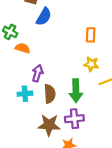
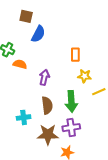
orange rectangle: (91, 35) -> (75, 55), moved
purple arrow: (38, 73) -> (44, 77), moved
cyan cross: (25, 94) -> (24, 117), moved

